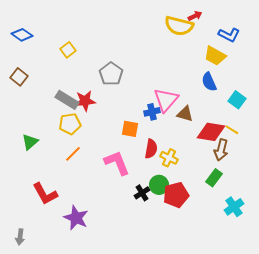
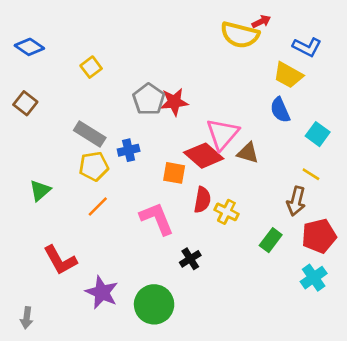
red star: (85, 101) -> (174, 102), moved
blue cross: (152, 112) -> (129, 150), moved
red diamond: (211, 132) -> (204, 156), moved, turned 32
green rectangle: (214, 178) -> (271, 240), moved
green circle: (159, 185) -> (154, 304), moved, size x1.5
red pentagon: (176, 195) -> (319, 236), moved

